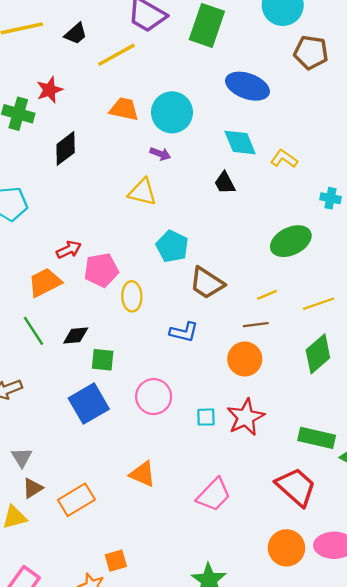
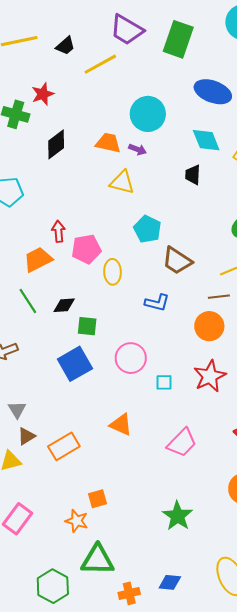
orange trapezoid: (124, 109) -> (108, 143), moved
black trapezoid: (225, 183) -> (193, 175), turned 30
red arrow: (69, 250) -> (58, 231), turned -70
cyan square: (206, 417) -> (164, 382), moved

